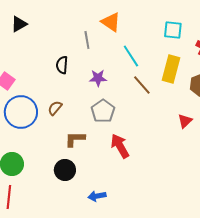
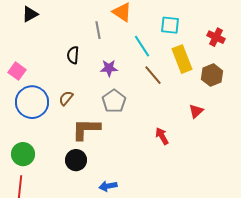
cyan square: (173, 30) -> (170, 25), moved
yellow rectangle: (171, 69) -> (182, 59), turned -36
brown L-shape: (75, 139) -> (86, 129), size x1.4
red arrow: (120, 146) -> (162, 136), moved, size x0.7

